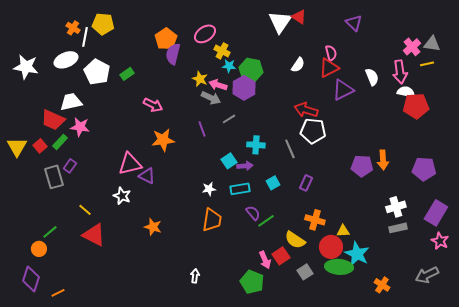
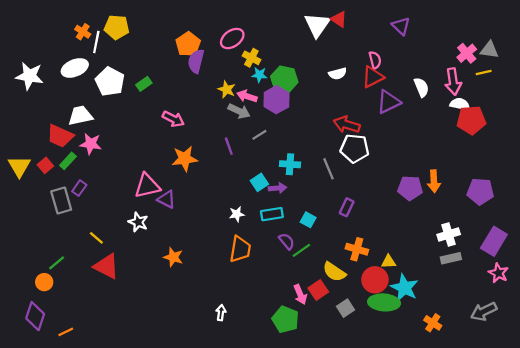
white semicircle: (298, 65) -> (338, 74), turned 42
cyan square: (273, 183) -> (308, 220), moved, turned -32

